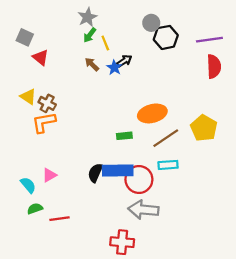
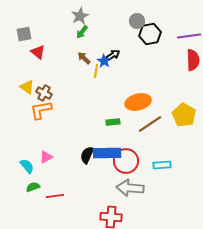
gray square: (25, 37) -> (24, 34), turned -35
yellow line: (105, 43) -> (96, 71), moved, turned 32
cyan rectangle: (168, 165) -> (162, 165), moved

